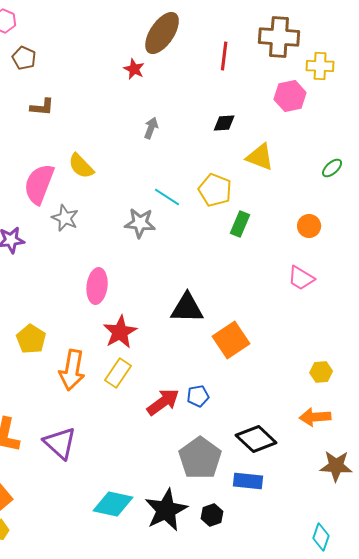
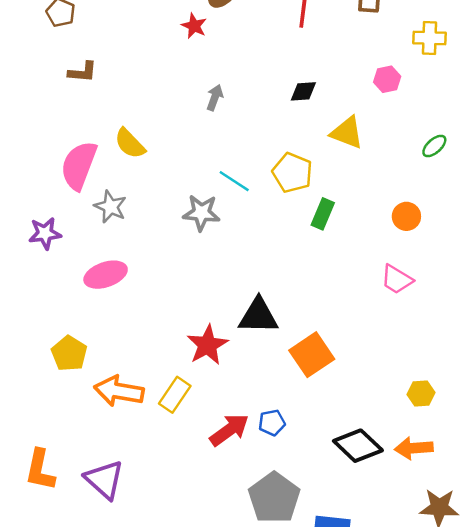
yellow cross: (320, 66) -> (430, 38), moved
pink hexagon: (290, 96) -> (387, 79), moved, size x0.7
pink ellipse: (97, 286) -> (106, 275), moved, turned 64
red star: (120, 332) -> (207, 345), moved
orange arrow: (72, 370) -> (119, 391), turned 90
black diamond: (256, 439) -> (358, 446), moved

